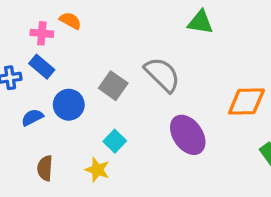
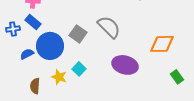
blue circle: (69, 105) -> (50, 46), size x1.4
purple ellipse: (188, 135) -> (125, 65), turned -40
yellow star: (97, 170) -> (59, 77), moved

